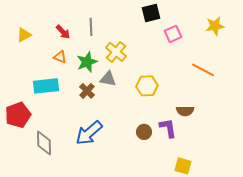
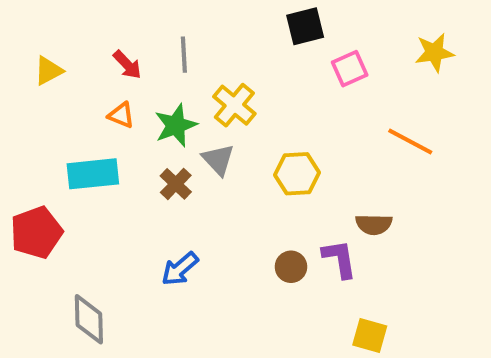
gray triangle: (108, 79) -> (218, 160), turned 36
blue arrow: (89, 133) -> (180, 269), size x0.7
gray diamond: (44, 143) -> (89, 319), moved

